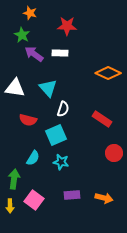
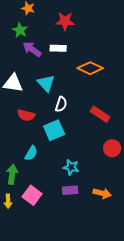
orange diamond: (108, 73) -> (90, 68), moved
cyan star: (61, 162) -> (71, 167), moved

